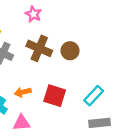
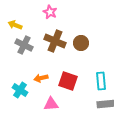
cyan rectangle: (94, 96) -> (101, 81), turned -48
pink triangle: (22, 123) -> (51, 104), moved

